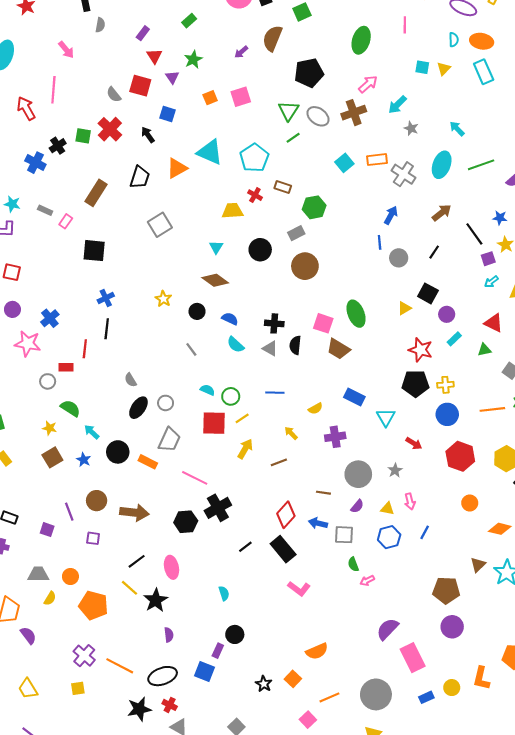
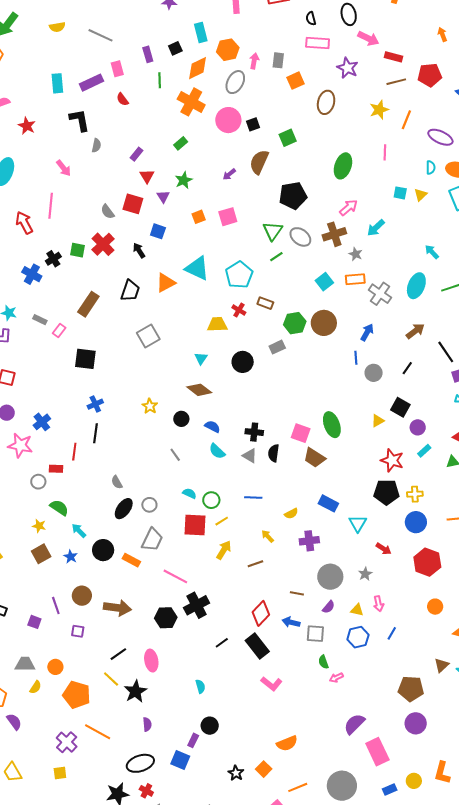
gray star: (411, 128) -> (356, 254), moved
brown circle: (305, 266) -> (324, 323), moved
orange line: (120, 666) -> (98, 732), moved

